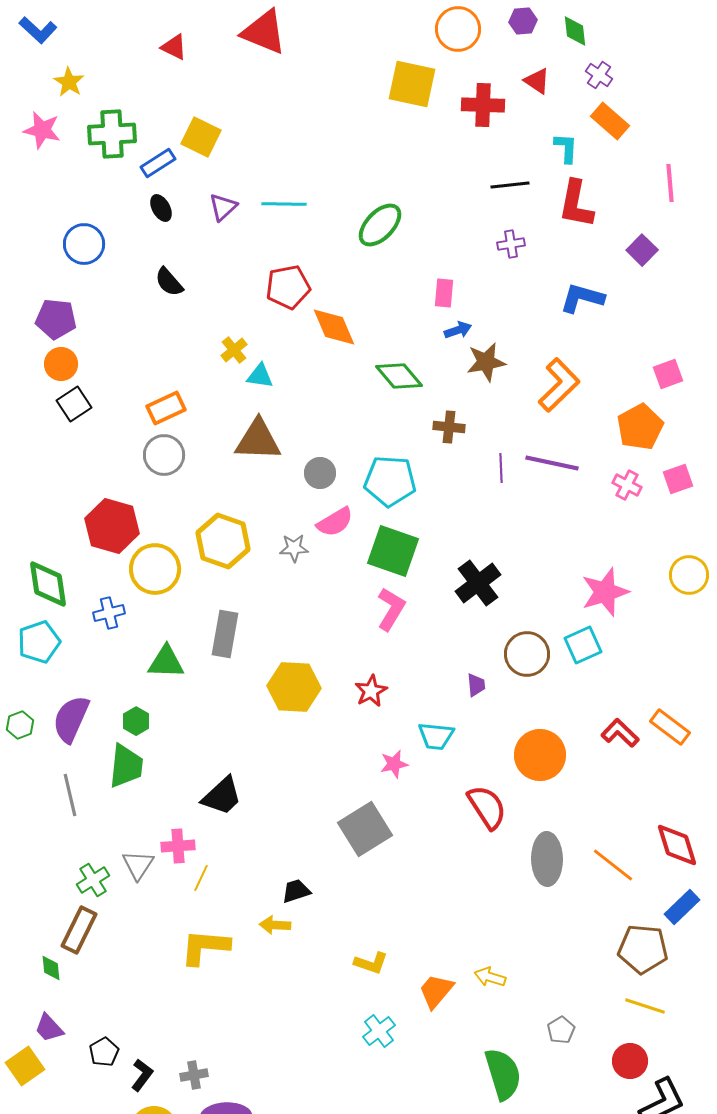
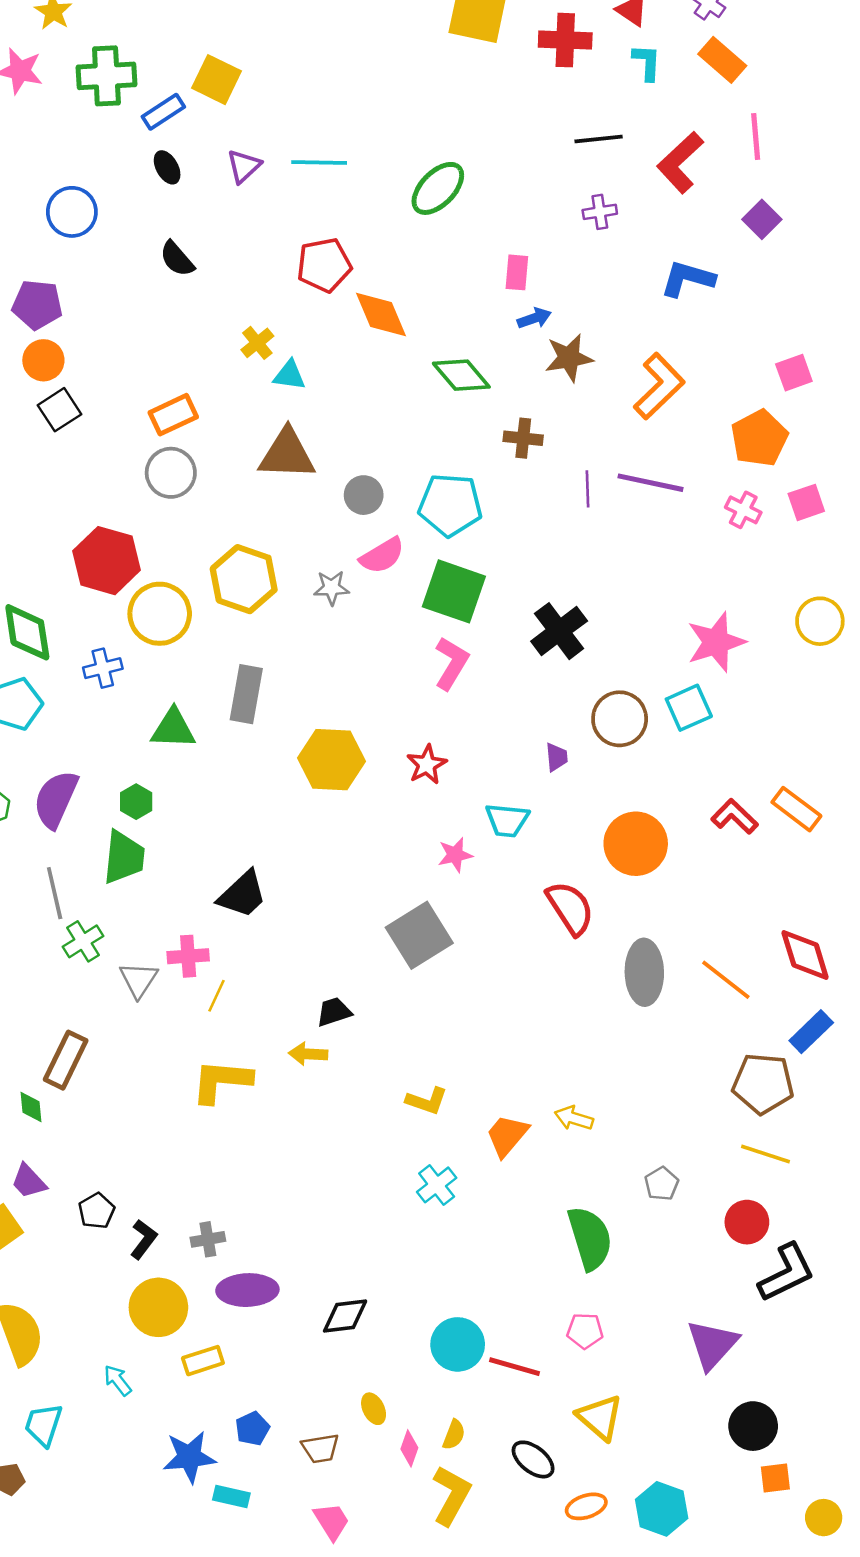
cyan L-shape: (566, 148) -> (647, 62), moved
pink line: (670, 183) -> (756, 136), moved
red L-shape: (576, 204) -> (680, 162), turned 36
green cross: (93, 880) -> (83, 941), moved

